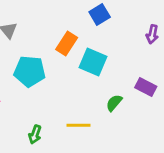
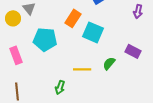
yellow line: (78, 125) -> (82, 69), moved
green arrow: (35, 134) -> (60, 87), moved

